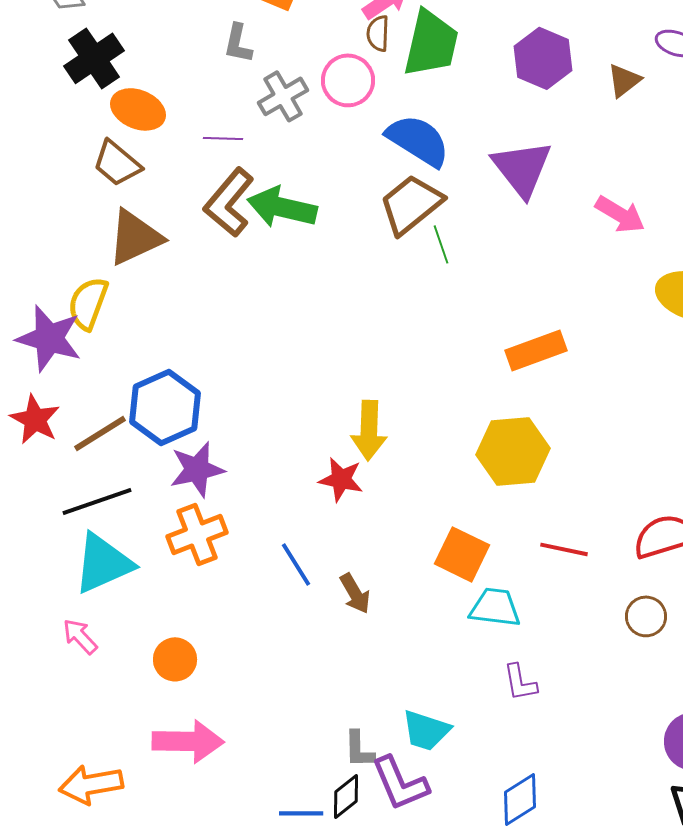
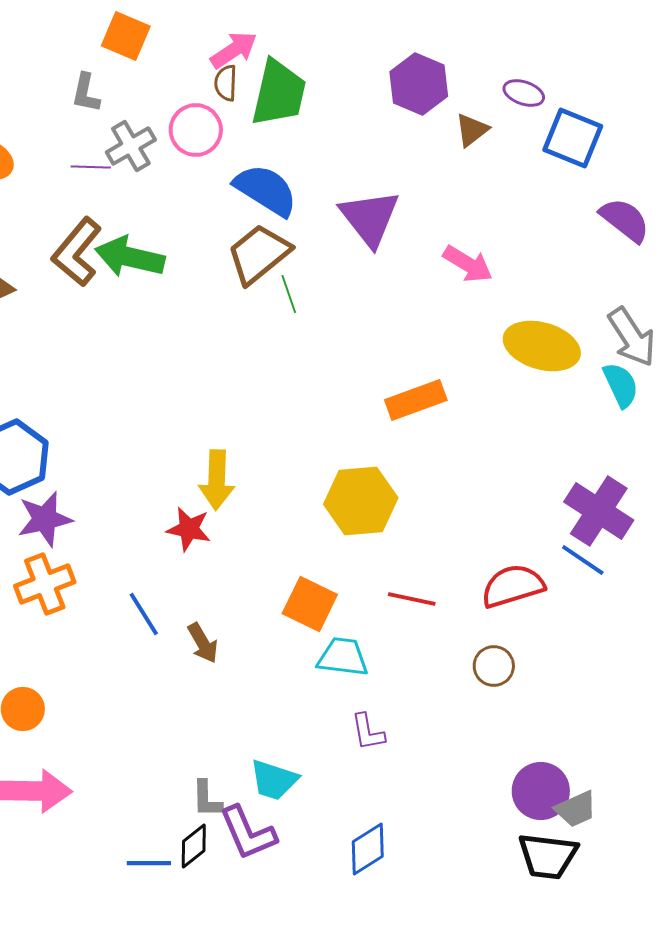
purple hexagon: (543, 58) -> (419, 84), moved
purple line: (223, 138) -> (91, 167), moved
orange rectangle: (536, 350) -> (416, 400), moved

